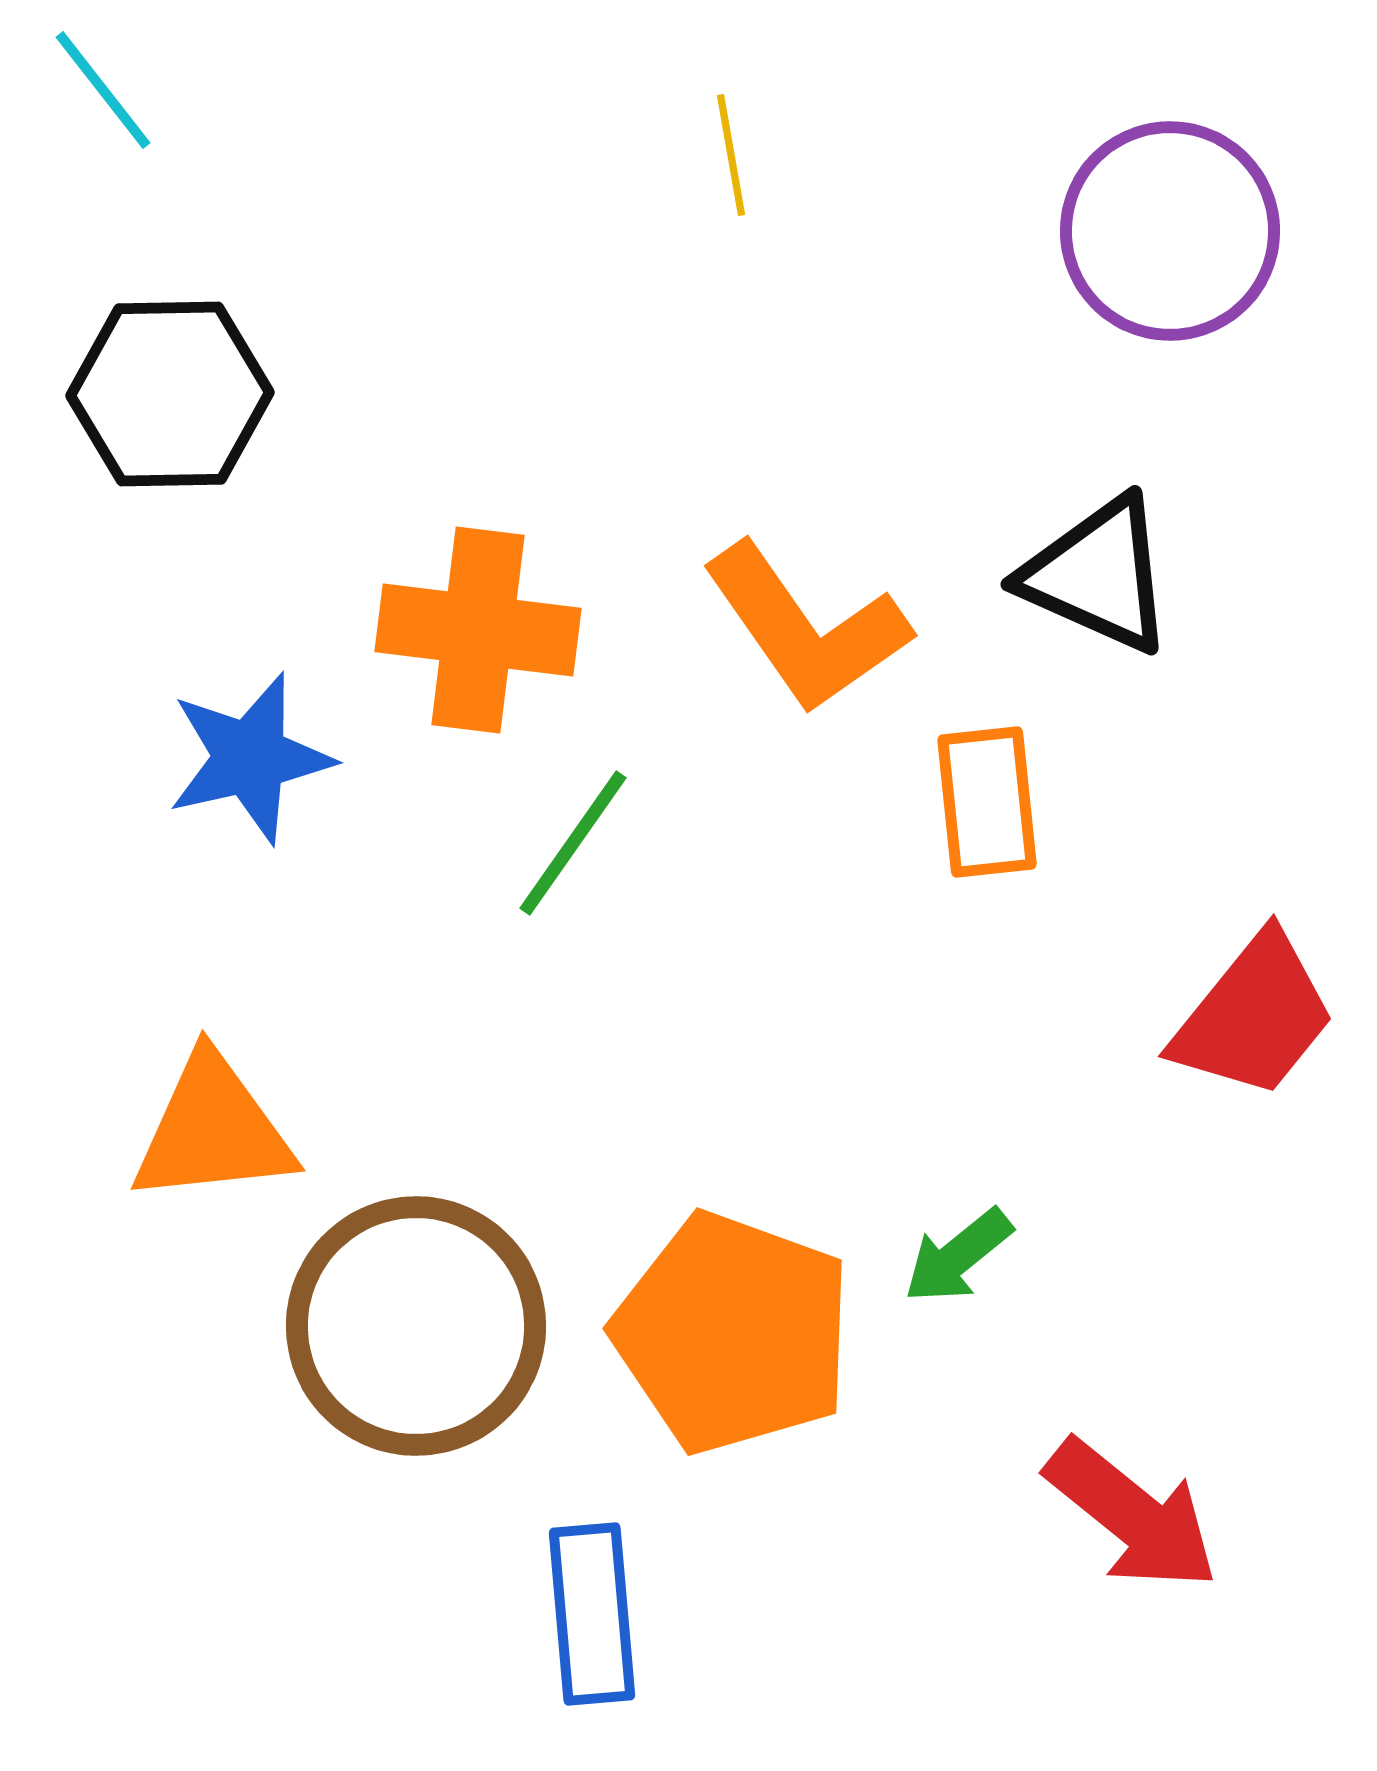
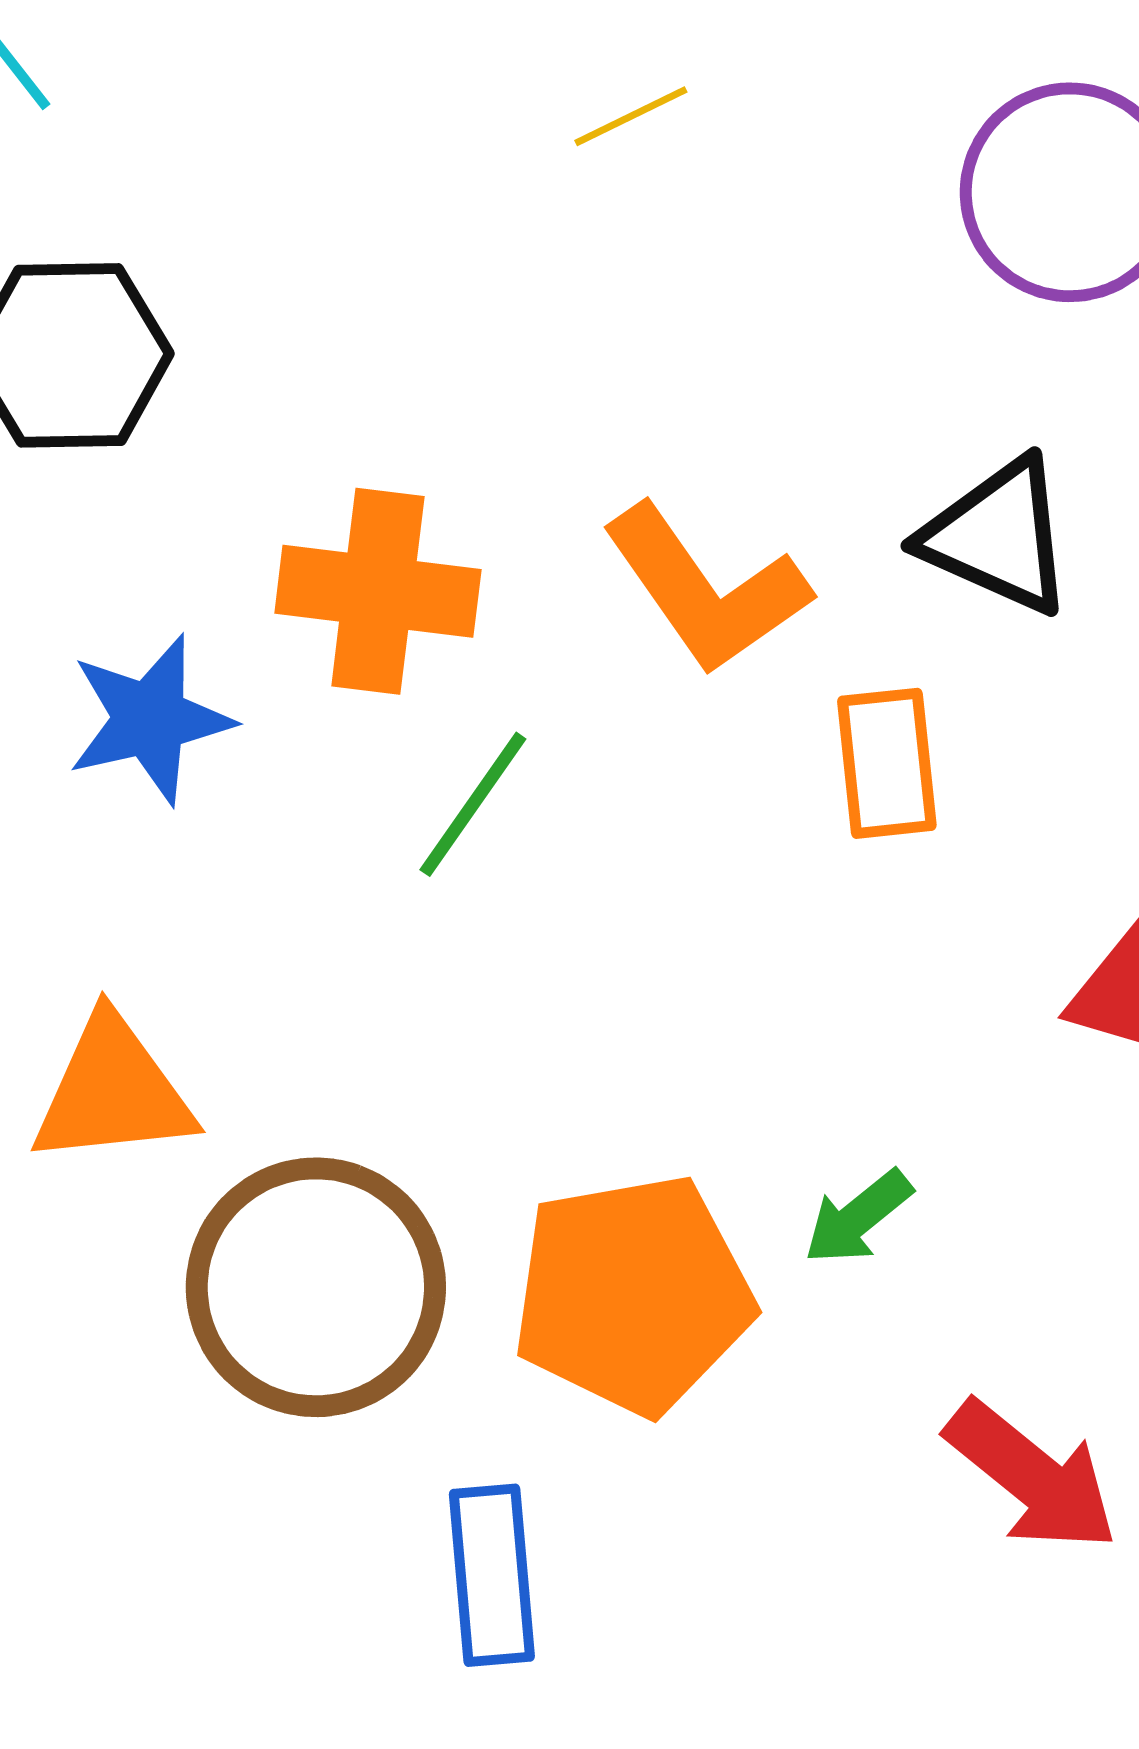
yellow line: (731, 155) -> (631, 116), turned 74
orange pentagon: (733, 1333) -> (633, 1294), turned -30

